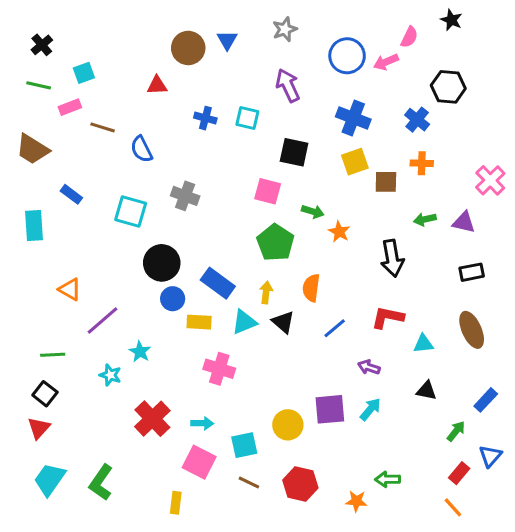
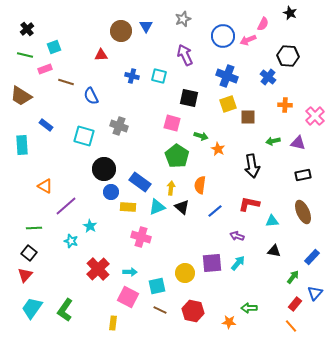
orange cross: (422, 163) -> (285, 105), moved

